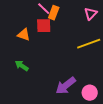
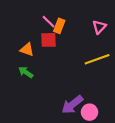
green arrow: (22, 66) -> (26, 72), moved
pink circle: (90, 93) -> (89, 112), moved

